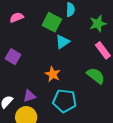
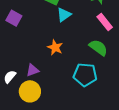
purple square: (13, 57) -> (14, 18), moved
cyan pentagon: (65, 101) -> (85, 75), moved

